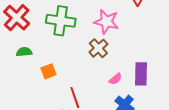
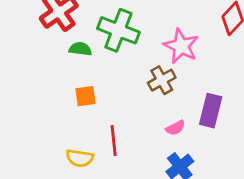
green semicircle: (24, 52) -> (80, 49), moved
purple rectangle: (141, 74) -> (211, 111), moved

